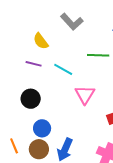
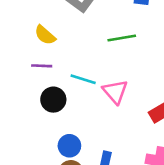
cyan line: (63, 69) -> (83, 79), moved
black circle: (31, 99) -> (53, 100), moved

